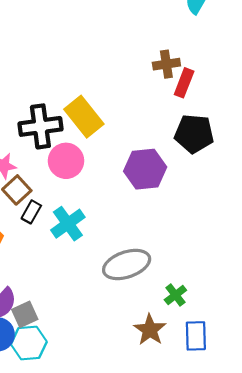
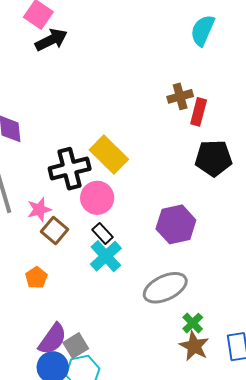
purple hexagon: (145, 169) -> (176, 224), moved
black rectangle: (31, 212) -> (102, 233), moved, turned -65
green cross: (175, 295) -> (193, 323), moved

